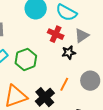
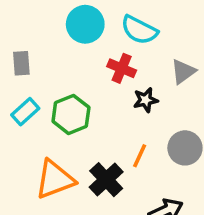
gray triangle: (82, 36) -> (183, 72), moved

